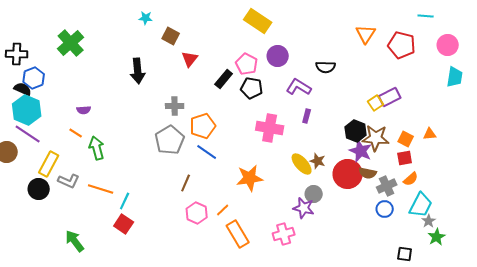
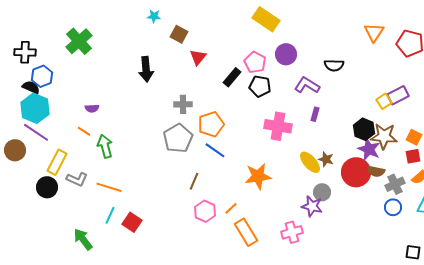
cyan line: (125, 201) -> (110, 215), moved

